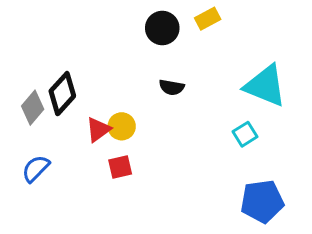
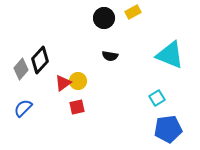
cyan square: (245, 134) -> (157, 98), moved

